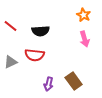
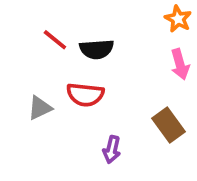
red line: (11, 26) -> (55, 40), moved
brown rectangle: (74, 81) -> (169, 125), moved

